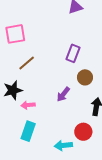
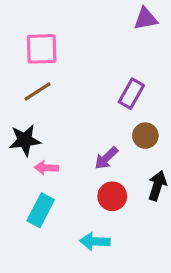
brown line: (27, 63) -> (38, 91), moved
red circle: (83, 132) -> (112, 196), moved

